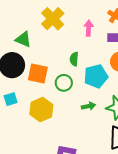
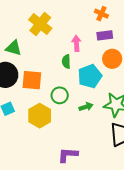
pink arrow: (89, 28) -> (76, 43), moved
green circle: (64, 83) -> (60, 95), moved

